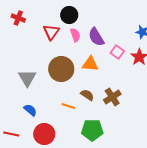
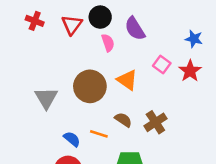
red triangle: (51, 32) -> (72, 25), moved
purple semicircle: (96, 37) -> (135, 29), moved
orange triangle: (90, 64) -> (127, 80), turned 30
blue semicircle: (30, 110) -> (72, 139), moved

